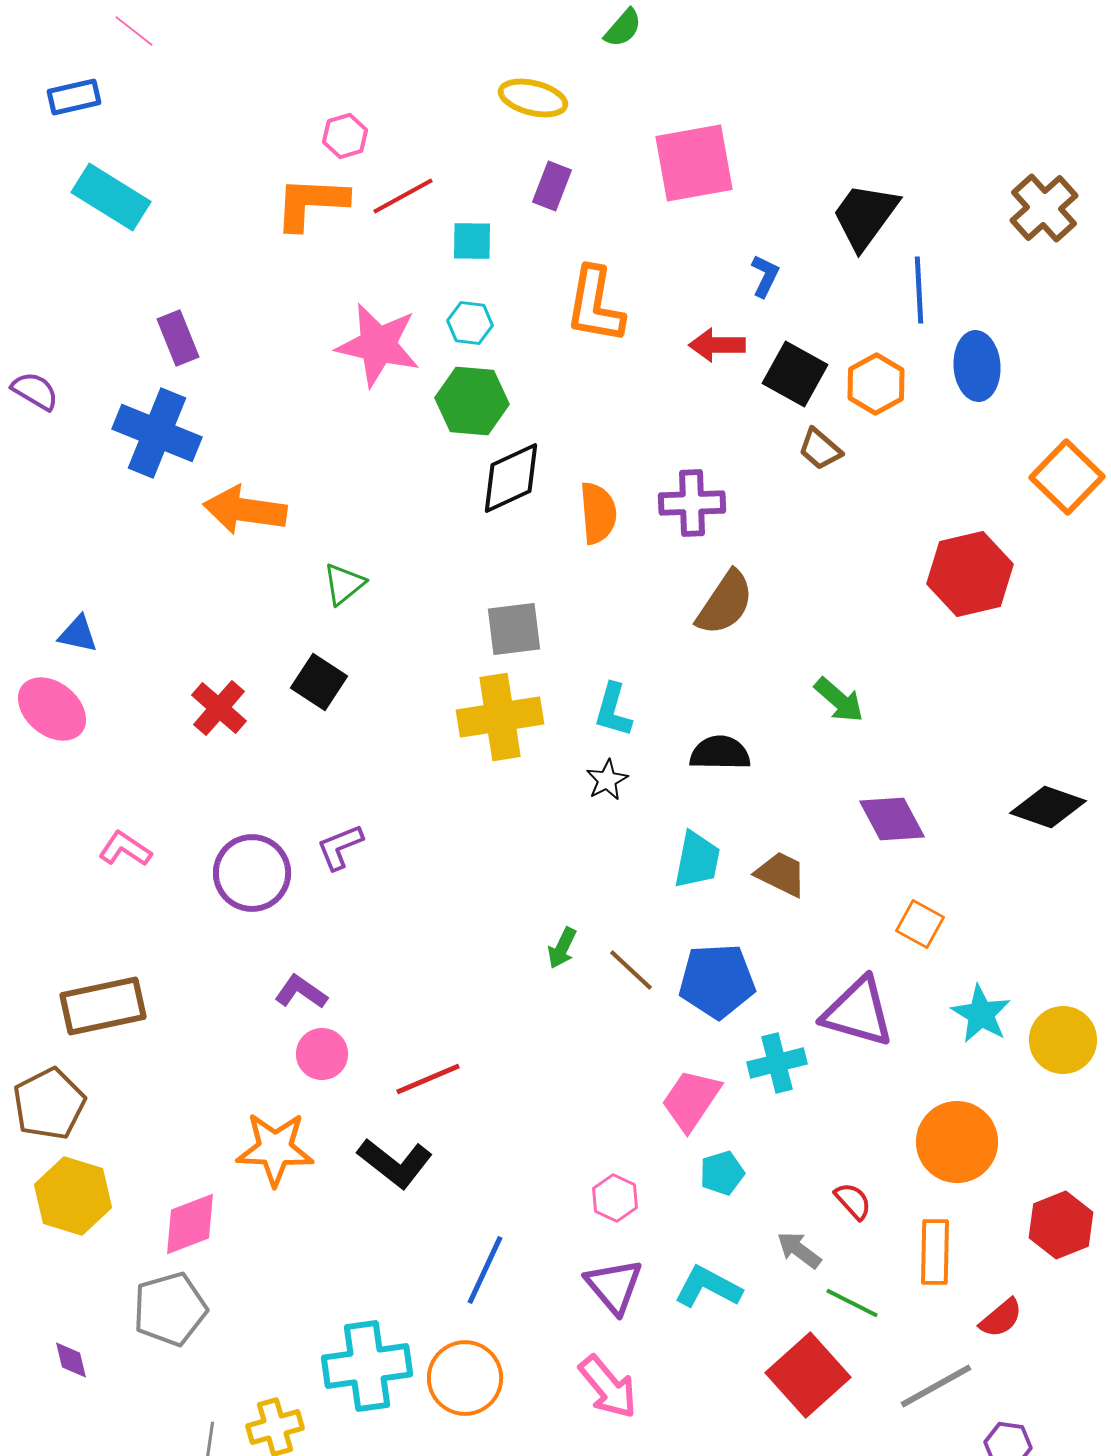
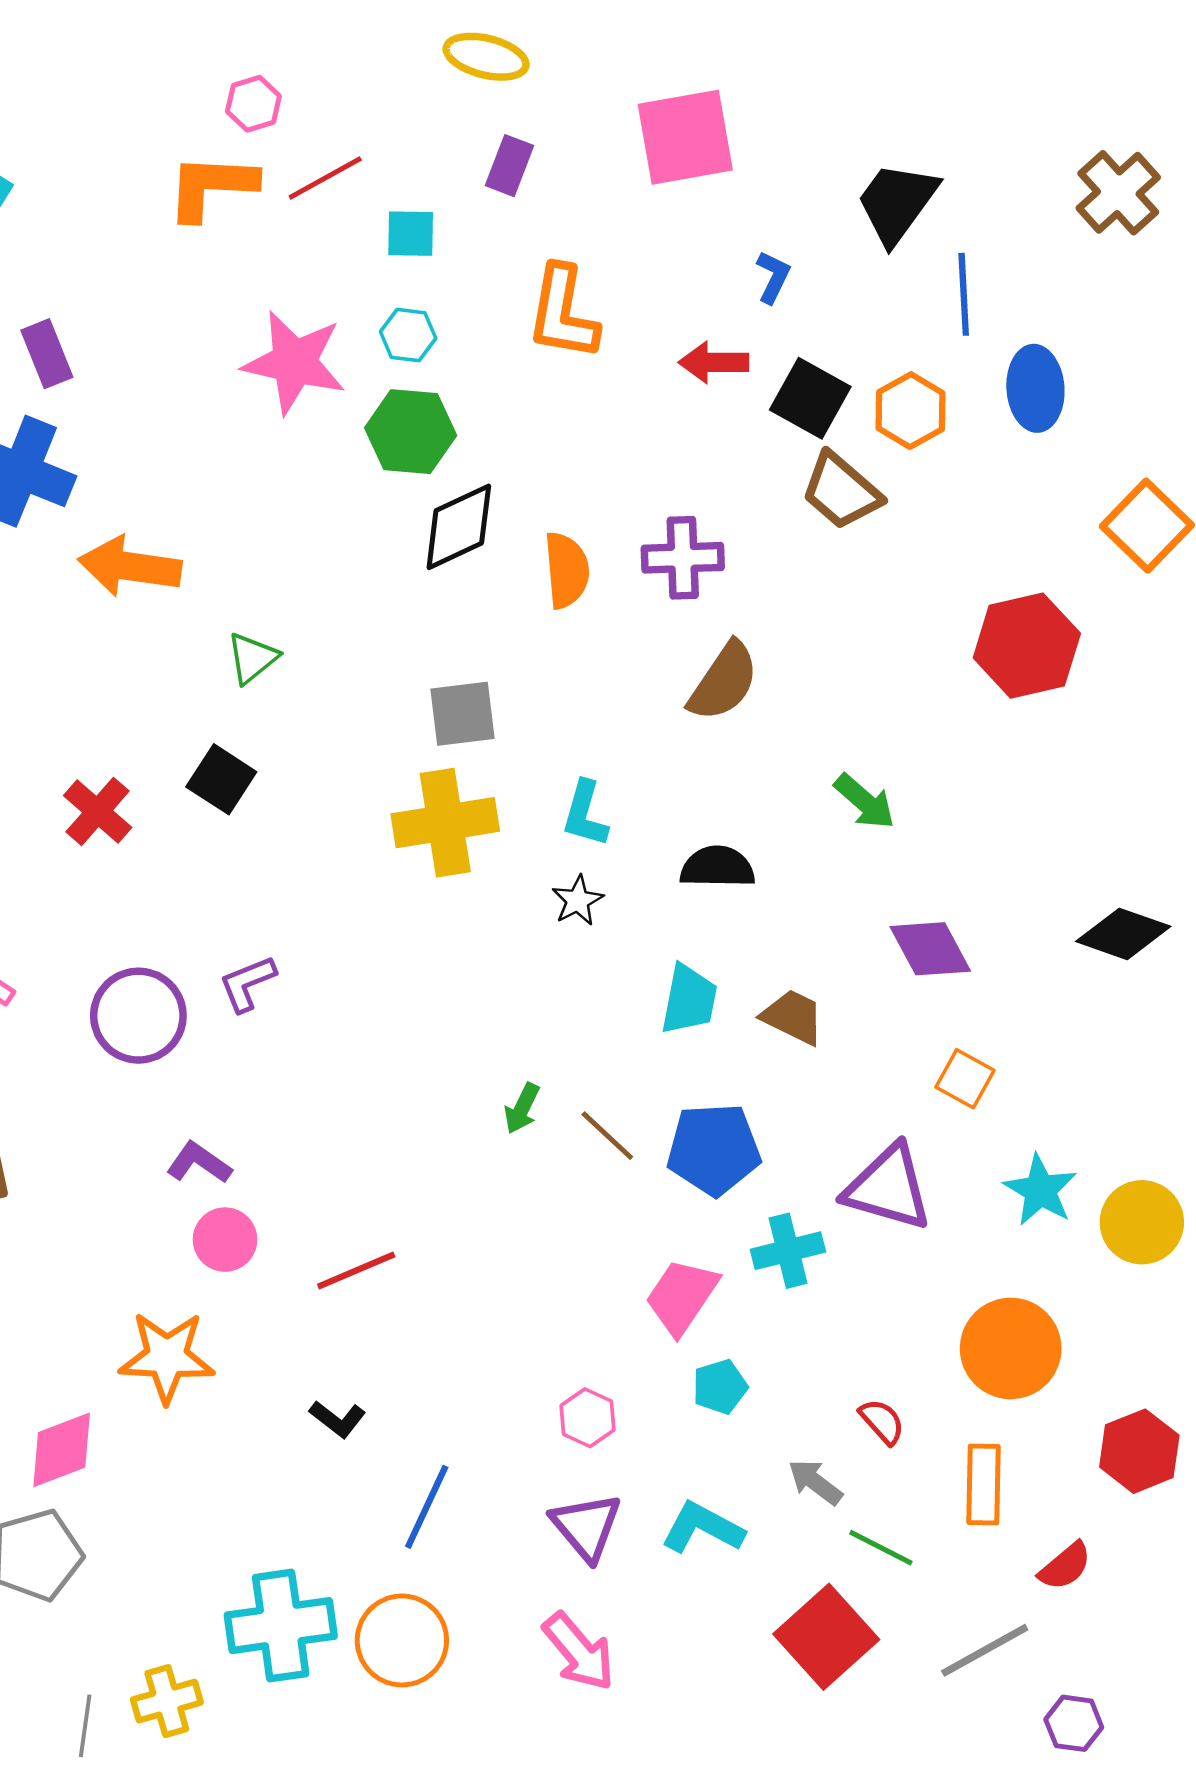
brown trapezoid: (820, 449) -> (841, 491), size x1.5
black L-shape: (395, 1163) -> (338, 1419), moved, size x0.6

